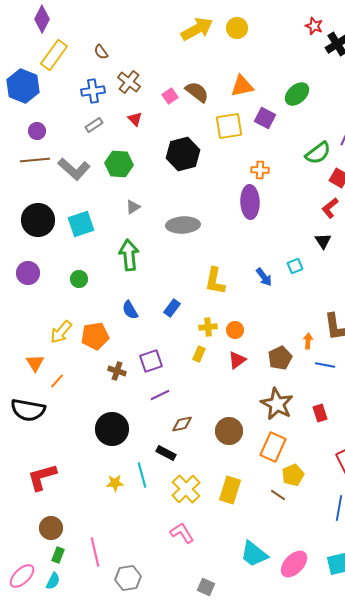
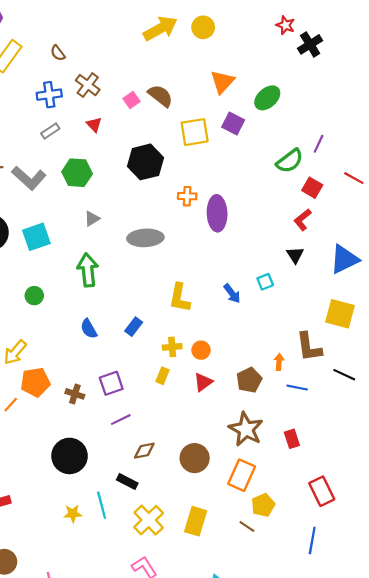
orange triangle: (242, 86) -> (222, 82), moved, turned -35
orange cross: (260, 170) -> (187, 196), moved
orange pentagon: (95, 336) -> (35, 382), moved

